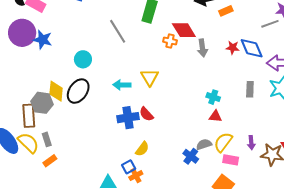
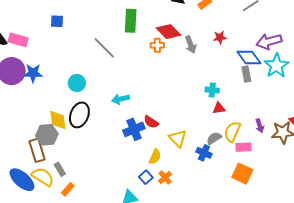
blue diamond: (252, 48) -> (249, 57), moved
yellow triangle: (150, 77) -> (178, 138), moved
orange cross: (136, 175) -> (165, 178), moved

